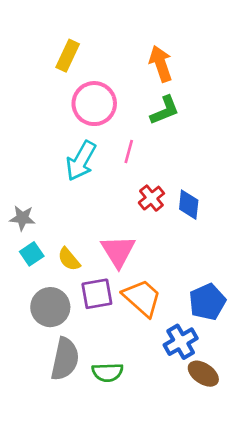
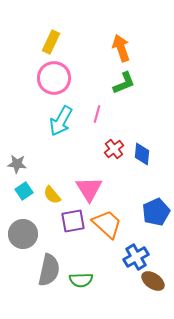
pink circle: (94, 104) -> (54, 78), moved
blue pentagon: (207, 302) -> (156, 212), moved
gray circle: (50, 307) -> (23, 234), moved

